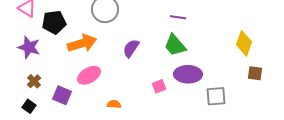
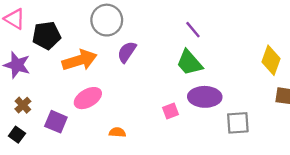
purple line: (178, 17) -> (193, 30), turned 42
purple semicircle: (131, 48) -> (127, 52), moved

